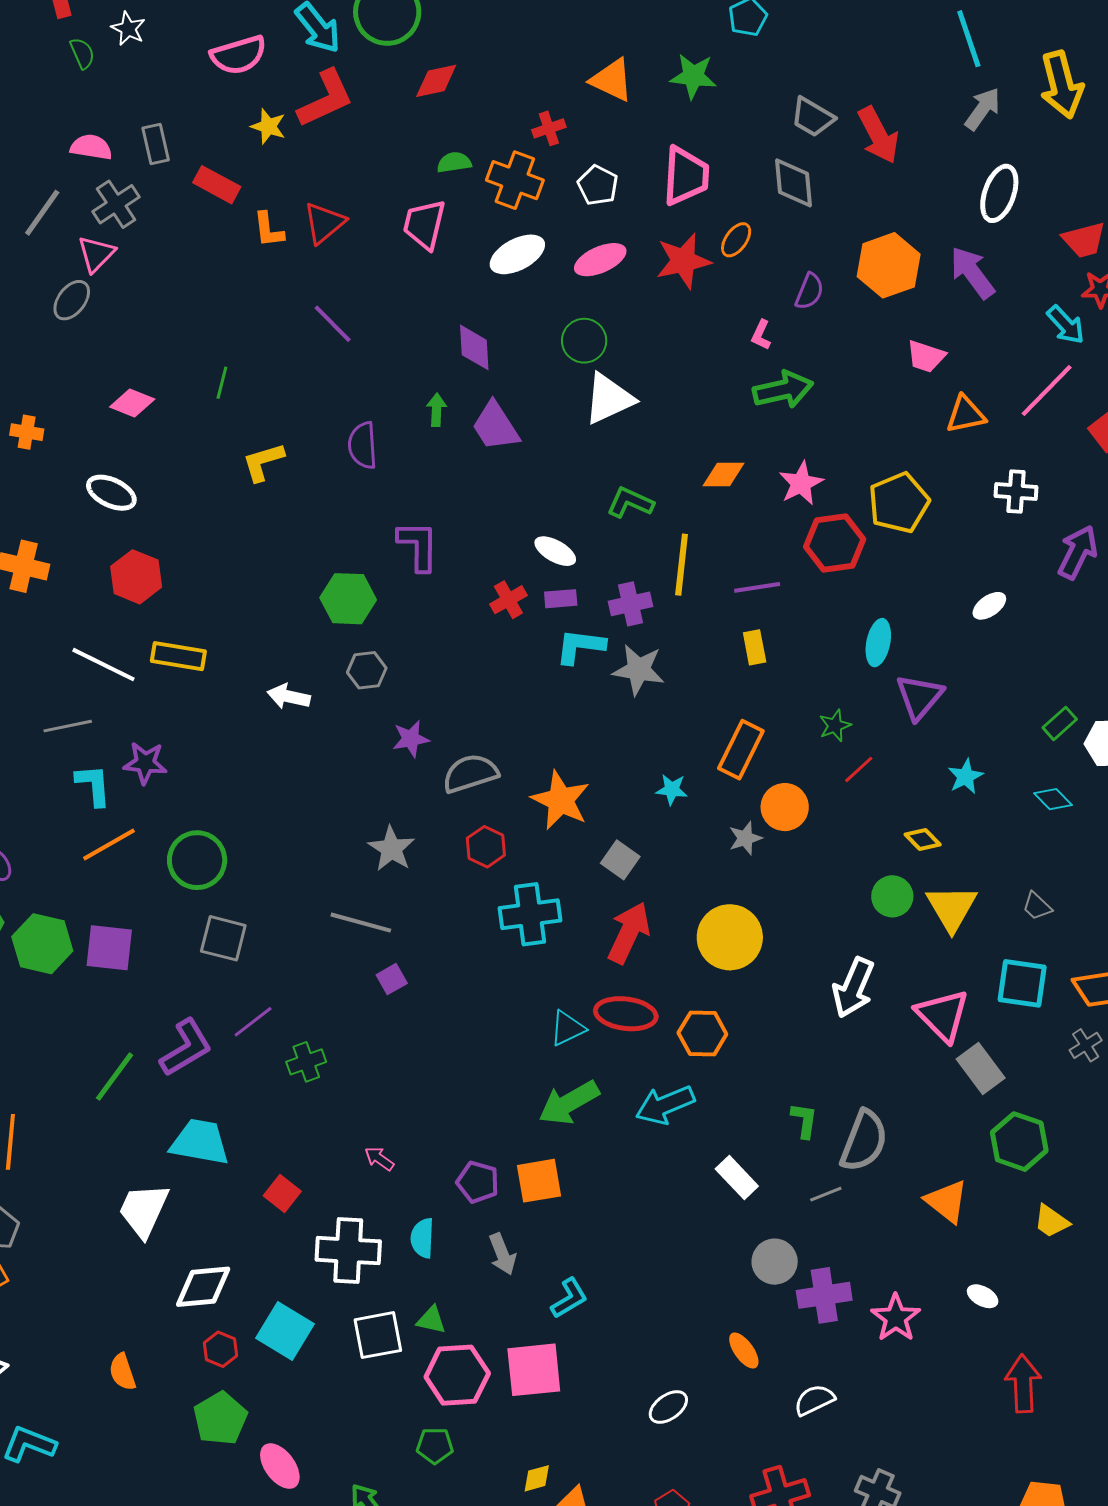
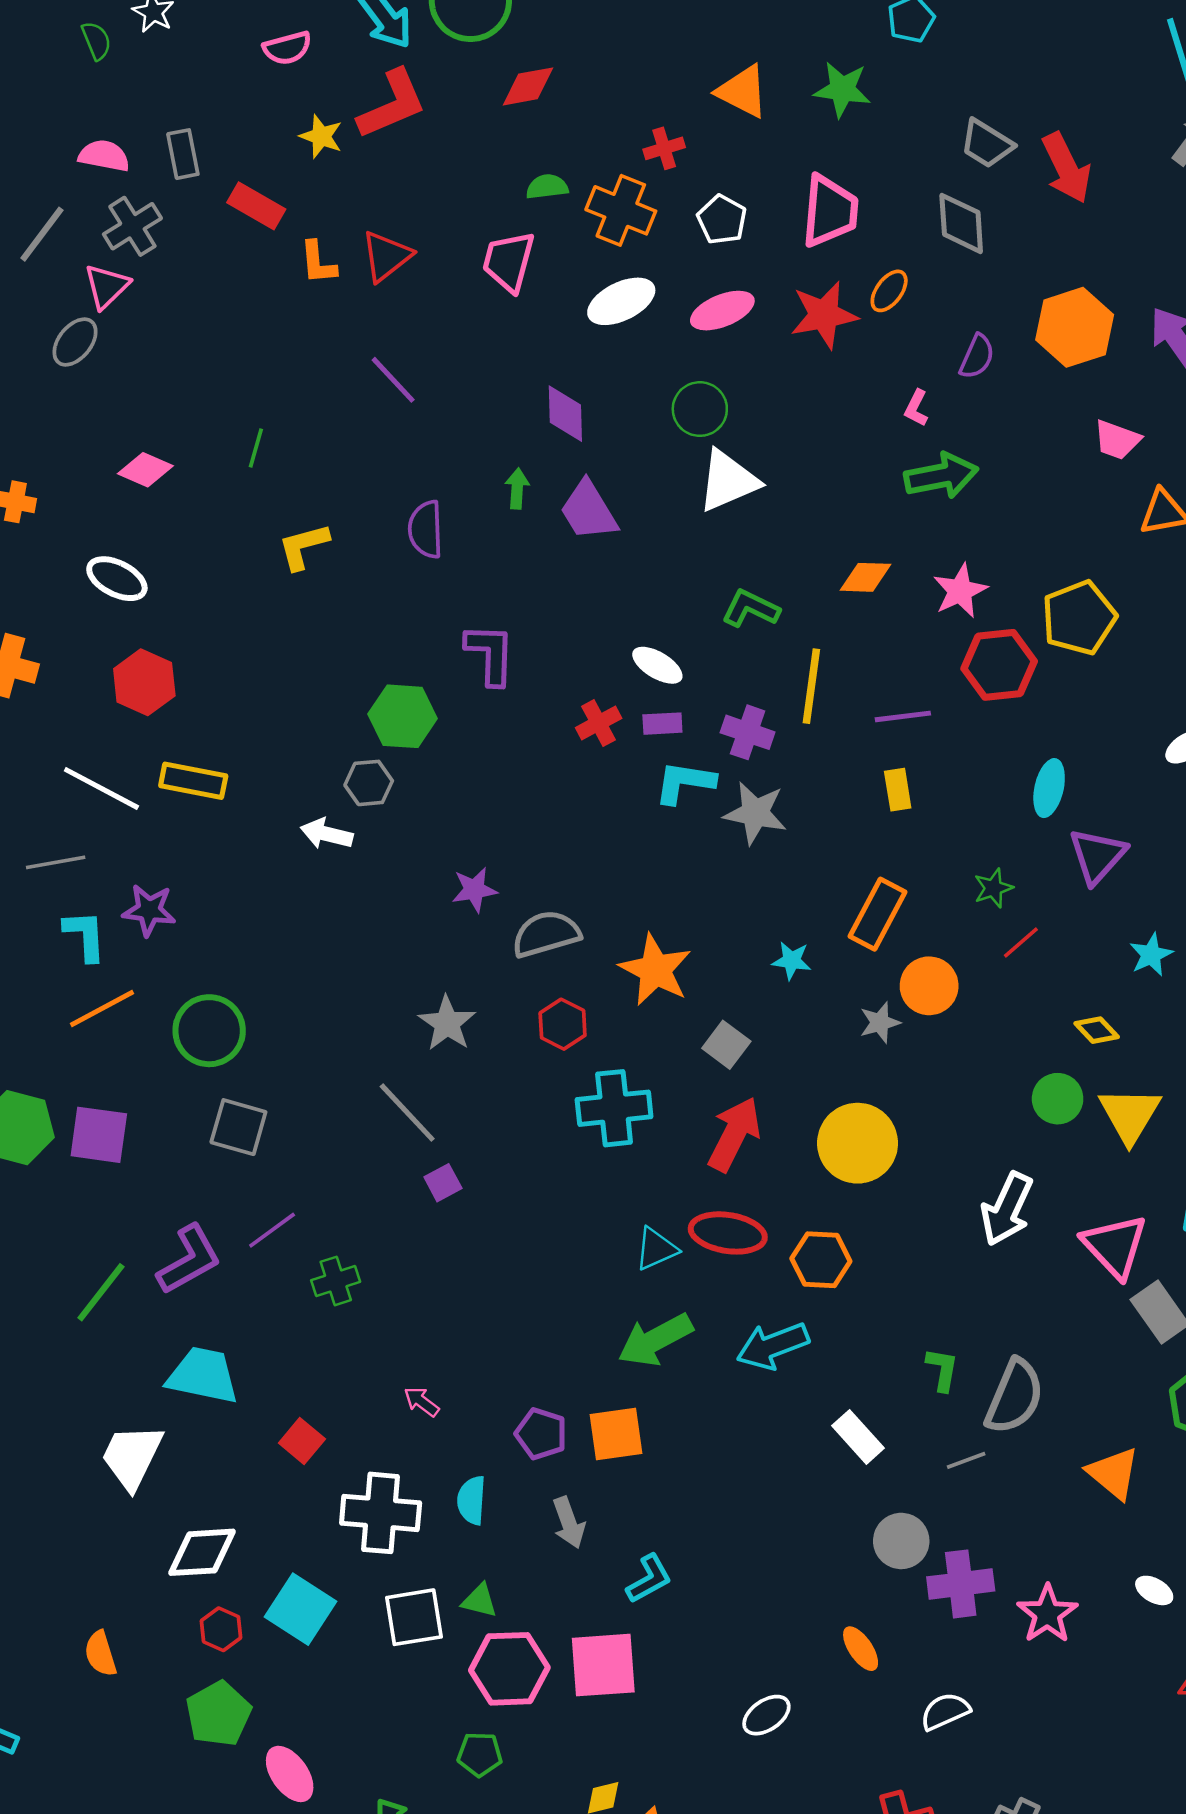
pink semicircle: (239, 55) -> (287, 48), size x0.7
purple cross: (630, 604) -> (748, 732), turned 30
gray hexagon: (367, 670) -> (369, 783), moved
gray line: (361, 923) -> (407, 1113), turned 30

